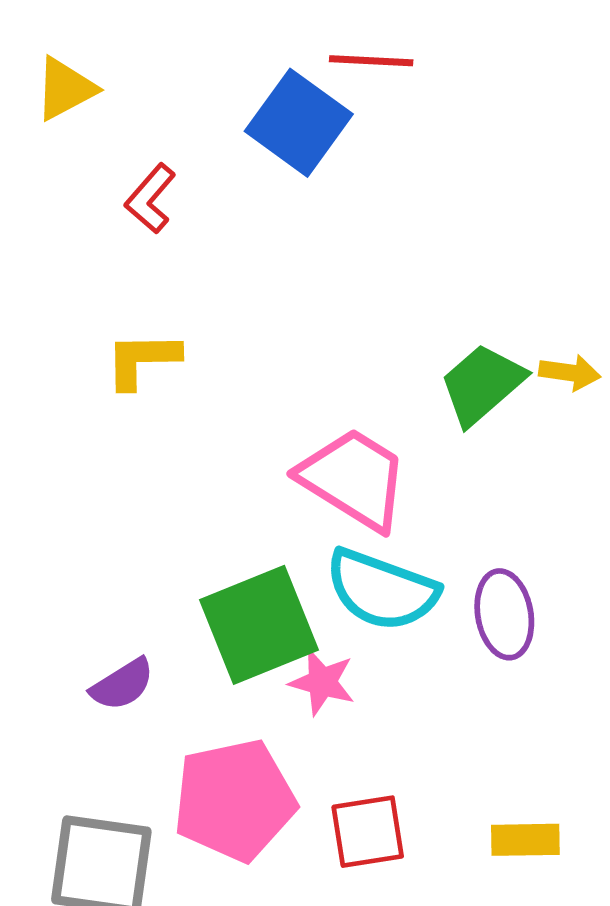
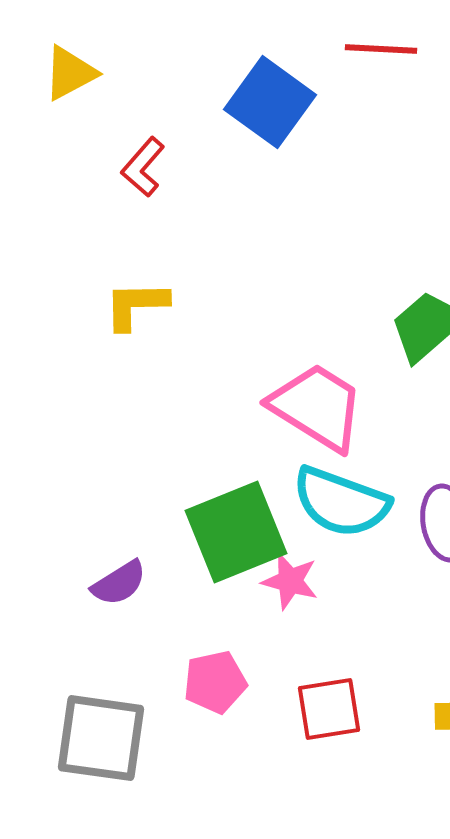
red line: (371, 61) -> (381, 49), moved
pink pentagon: (235, 800) -> (215, 682), size x0.6

